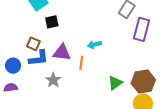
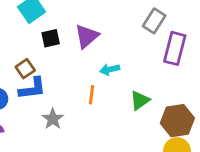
brown square: (33, 44) -> (25, 69), turned 32
purple triangle: (62, 53) -> (87, 36), moved, turned -48
green triangle: (115, 83) -> (140, 100), moved

